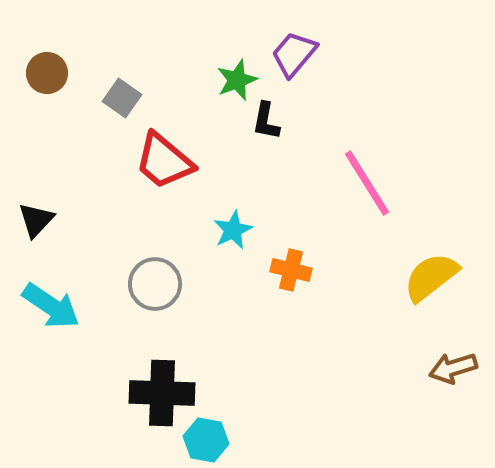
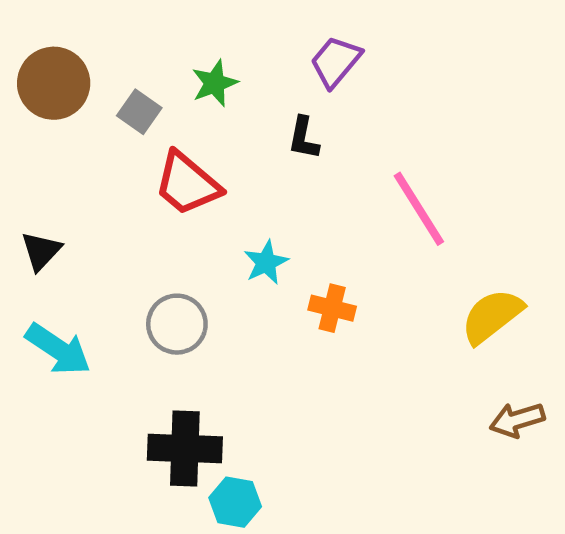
brown circle: (47, 73) -> (54, 83), size x1.5
green star: (237, 80) -> (215, 83), moved

